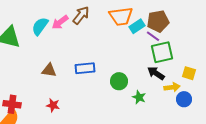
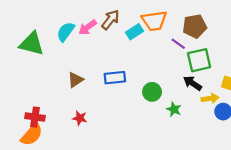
cyan rectangle: (137, 26) -> (135, 32), moved
purple line: (153, 36) -> (178, 44), moved
brown triangle: (49, 70) -> (75, 80), turned -42

